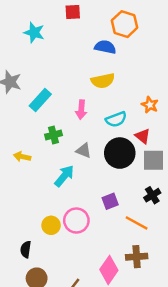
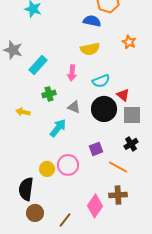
orange star: (150, 105) -> (129, 42), moved
black semicircle: (26, 249) -> (26, 189), size x1.6

